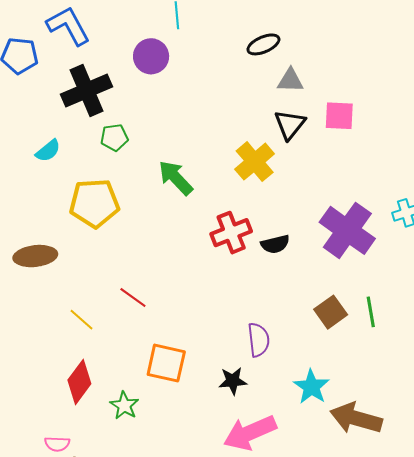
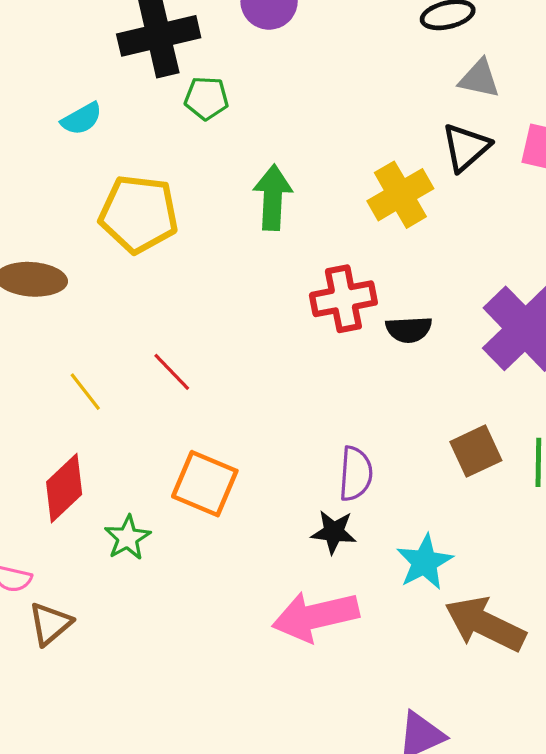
green pentagon: (114, 137) -> (206, 98), moved
green arrow: (176, 178) -> (273, 197), turned 36
black star: (233, 381) -> (334, 532), moved

